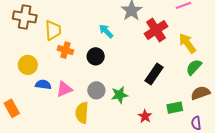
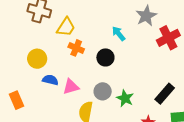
yellow trapezoid: (53, 30) -> (66, 27), turned 30
black rectangle: (154, 74) -> (165, 94), moved
green star: (119, 95) -> (125, 98), turned 30

